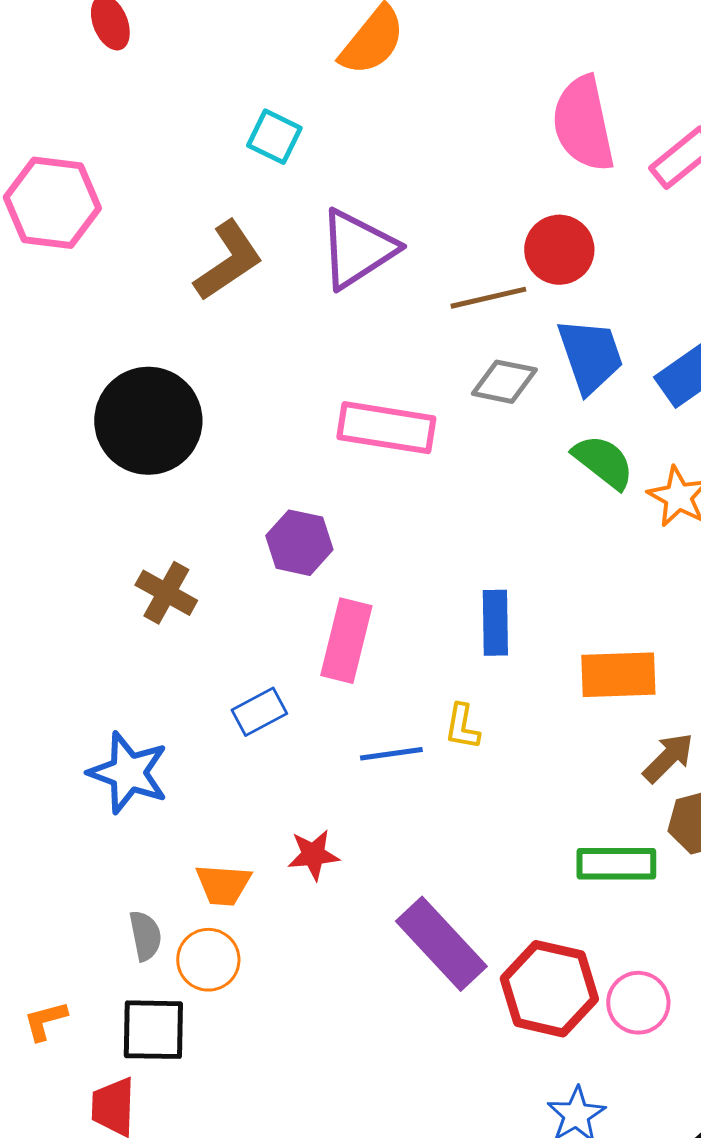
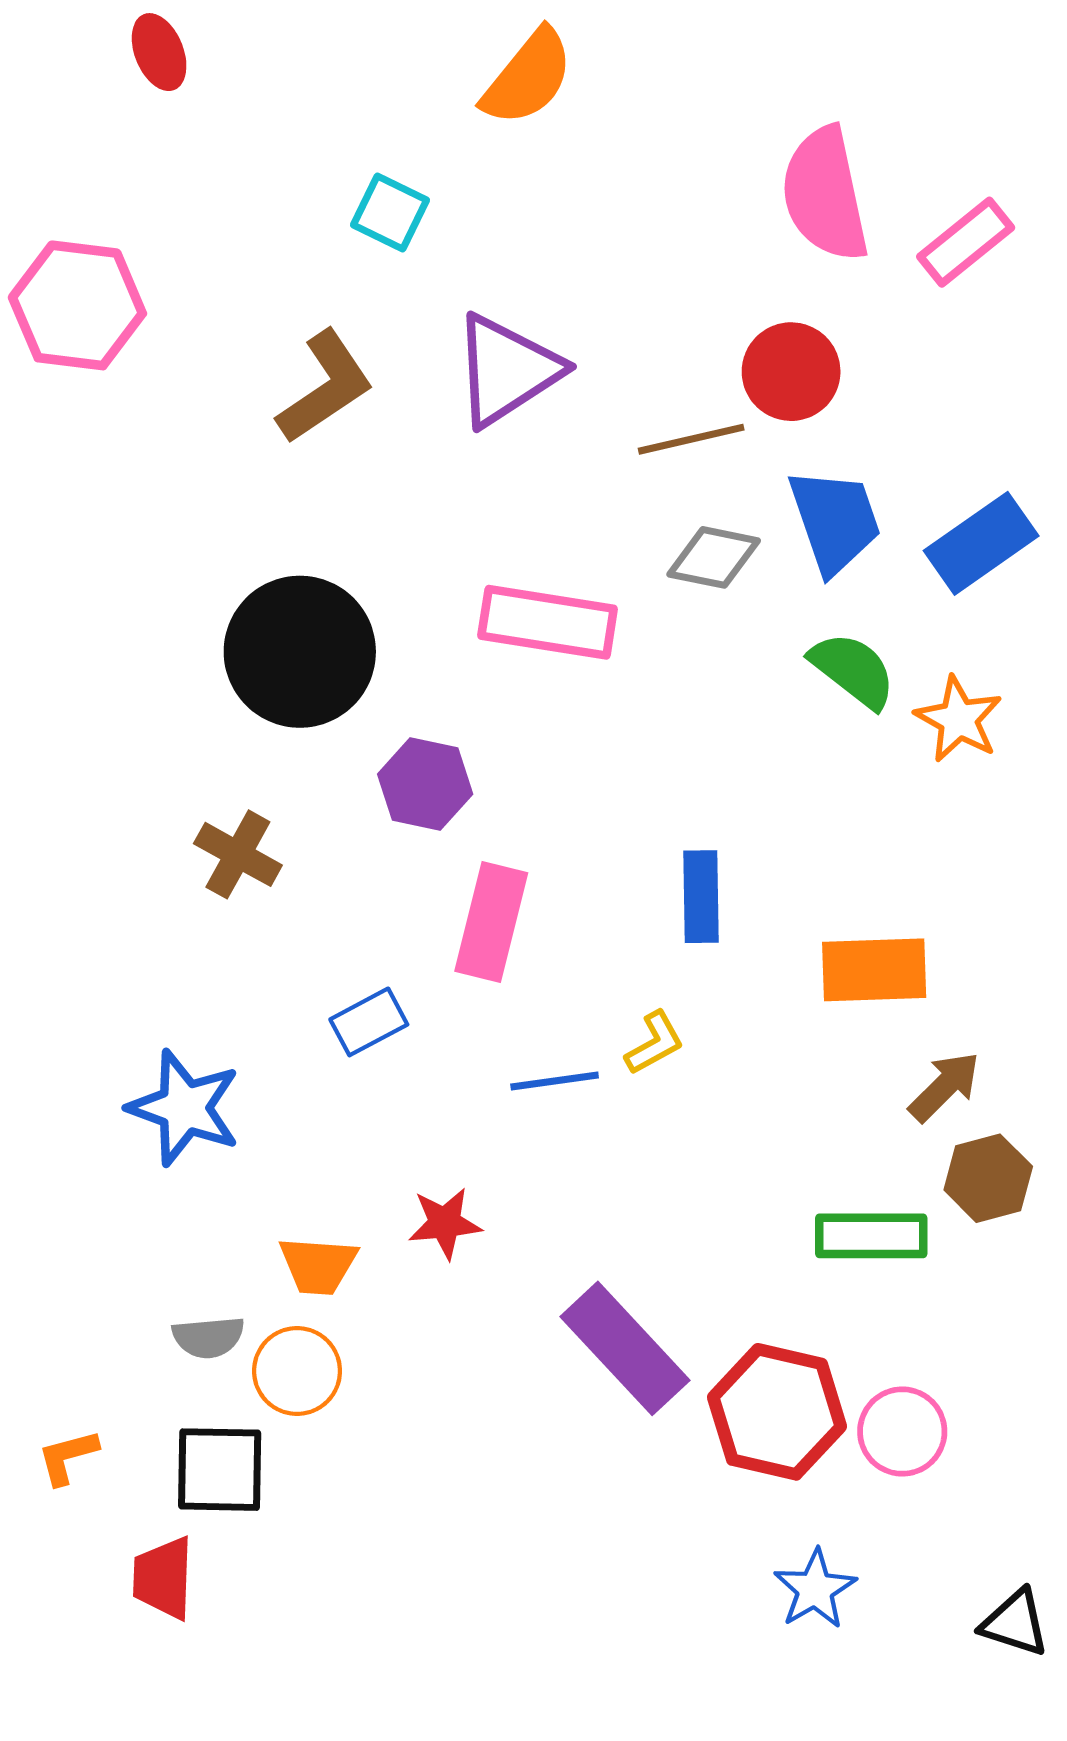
black circle: (148, 421) -> (300, 652), moved
yellow L-shape: (462, 727) -> (655, 1043), turned -129
gray semicircle: (145, 936) -> (208, 1337), turned 96

